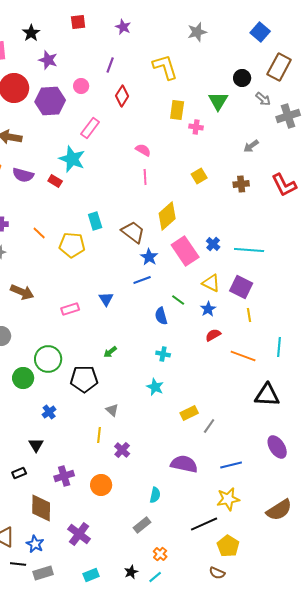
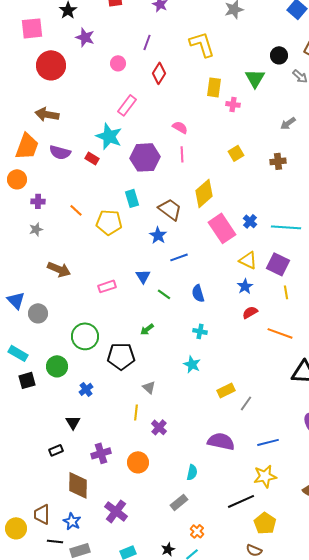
purple hexagon: (50, 101) -> (145, 157), moved
blue star: (149, 257) -> (158, 235), moved
green line: (178, 300) -> (164, 294), moved
green circle: (23, 378) -> (57, 366), moved

